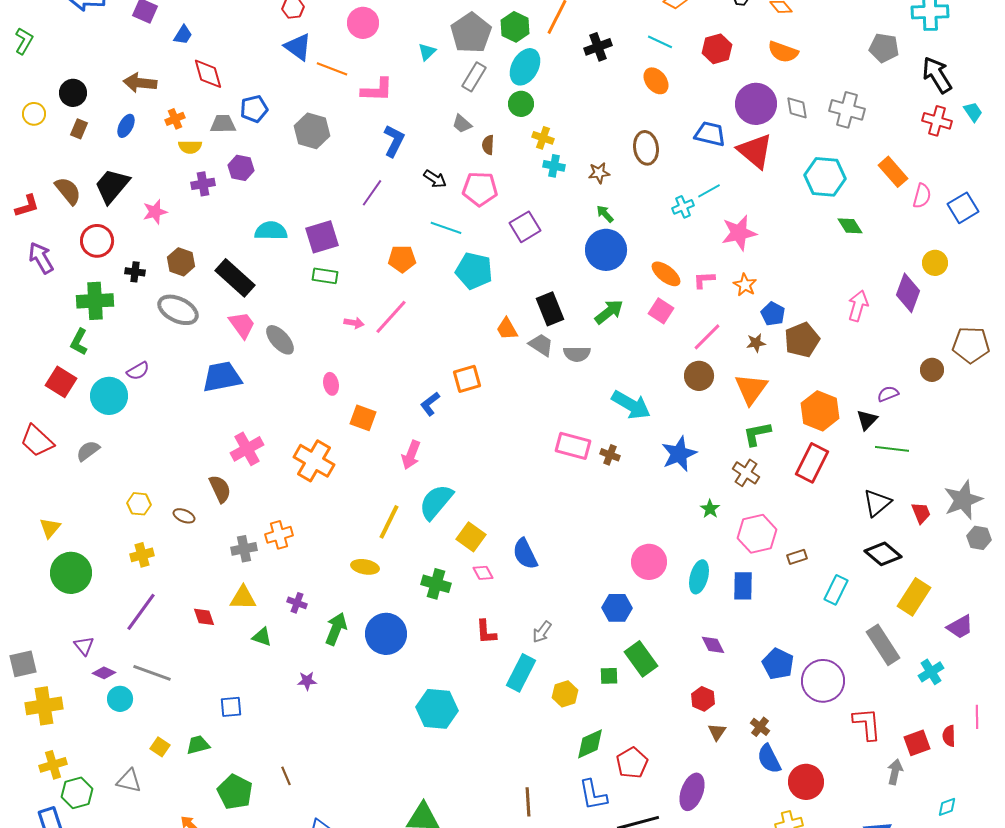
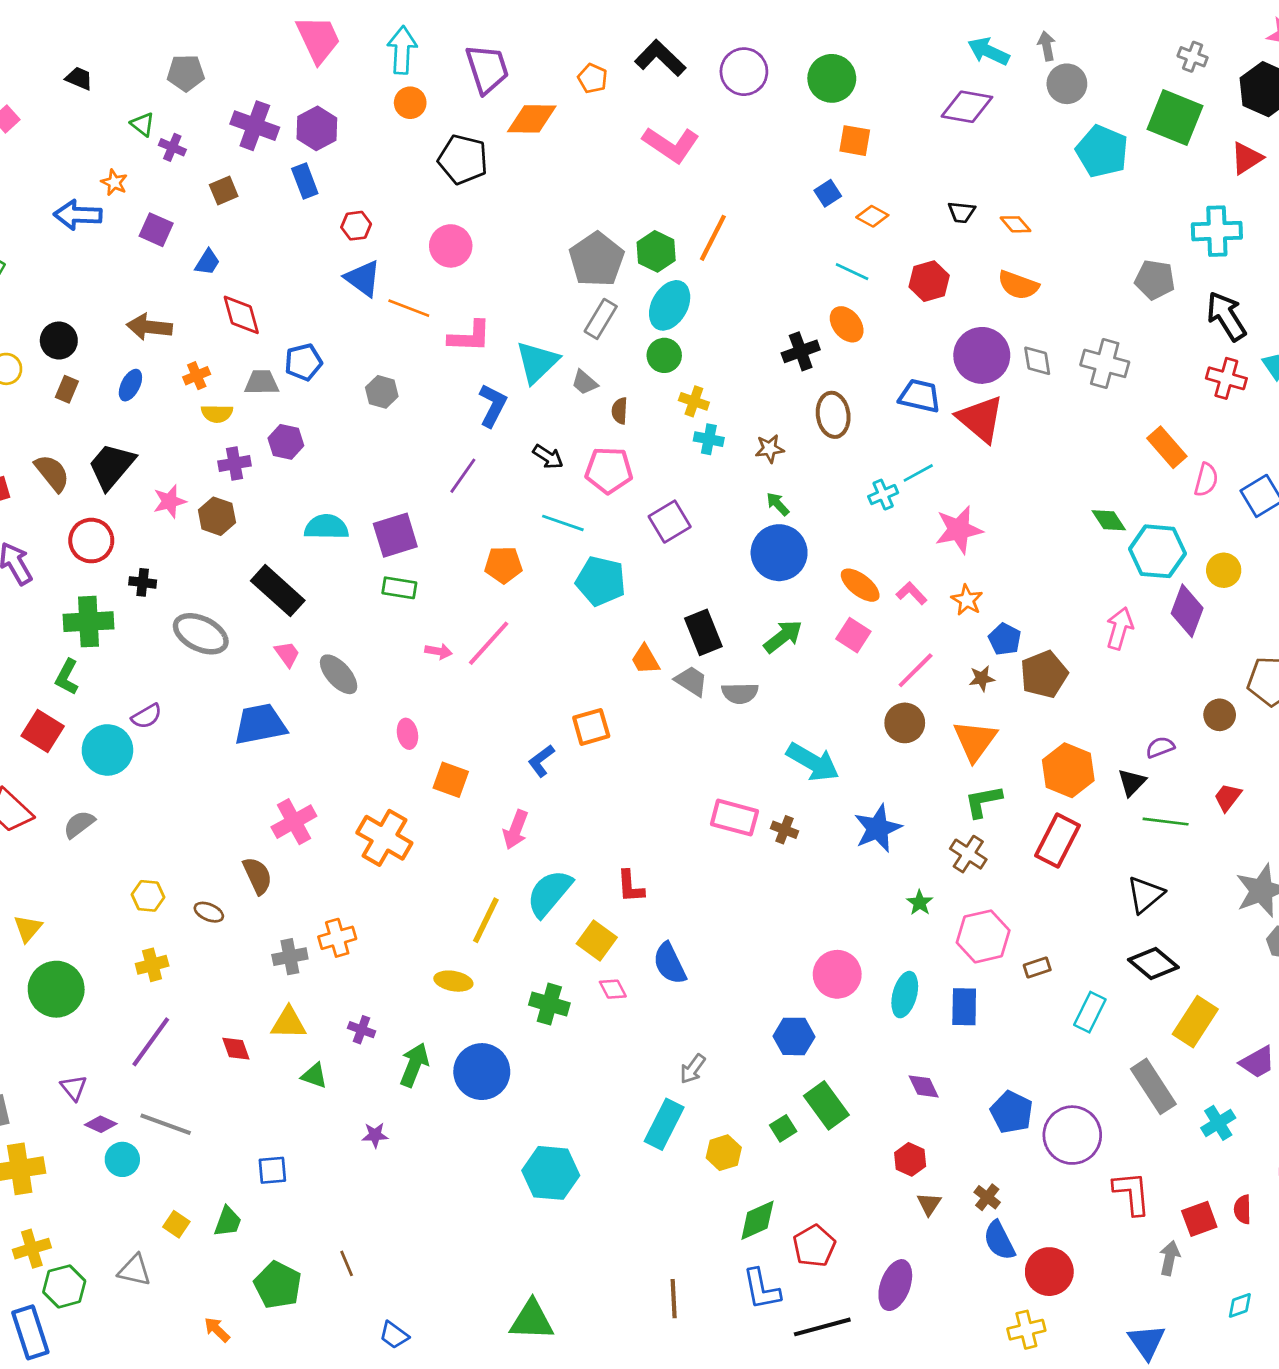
black cross: (598, 47) -> (801, 351), moved
cyan triangle: (427, 52) -> (537, 362), moved, size x1.8
gray hexagon: (312, 131) -> (382, 392), size x0.7
cyan hexagon: (825, 177) -> (1157, 551), moved
brown hexagon: (181, 262) -> (217, 516), moved
pink L-shape: (704, 280) -> (912, 593), turned 50
pink trapezoid: (242, 325) -> (287, 654), size x0.7
red trapezoid: (921, 513) -> (1228, 797), moved, turned -120
red L-shape: (486, 632) -> (630, 886), moved
green square: (609, 676) -> (783, 1128), turned -30
green trapezoid: (198, 745) -> (228, 1222), turned 125

